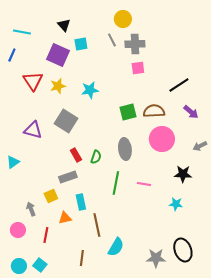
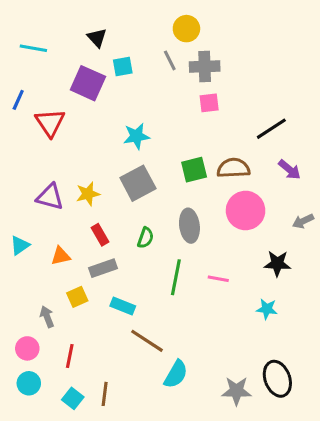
blue line: (12, 55) -> (18, 100), moved
yellow star: (58, 86) -> (88, 194), moved
gray square: (66, 121) -> (138, 183), moved, turned 30
red rectangle: (76, 155) -> (100, 235), moved
cyan rectangle: (81, 202) -> (123, 306), turned -56
orange triangle: (65, 218) -> (61, 256), moved
brown line: (97, 225) -> (147, 341), turned -45
brown line: (82, 258) -> (105, 394), moved
cyan square: (40, 265) -> (73, 398), moved
cyan circle: (19, 266) -> (29, 383), moved

